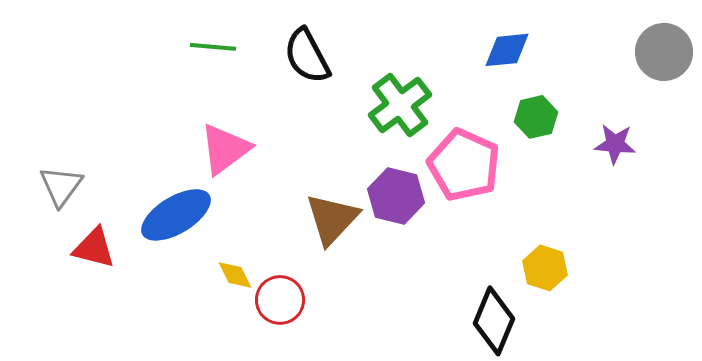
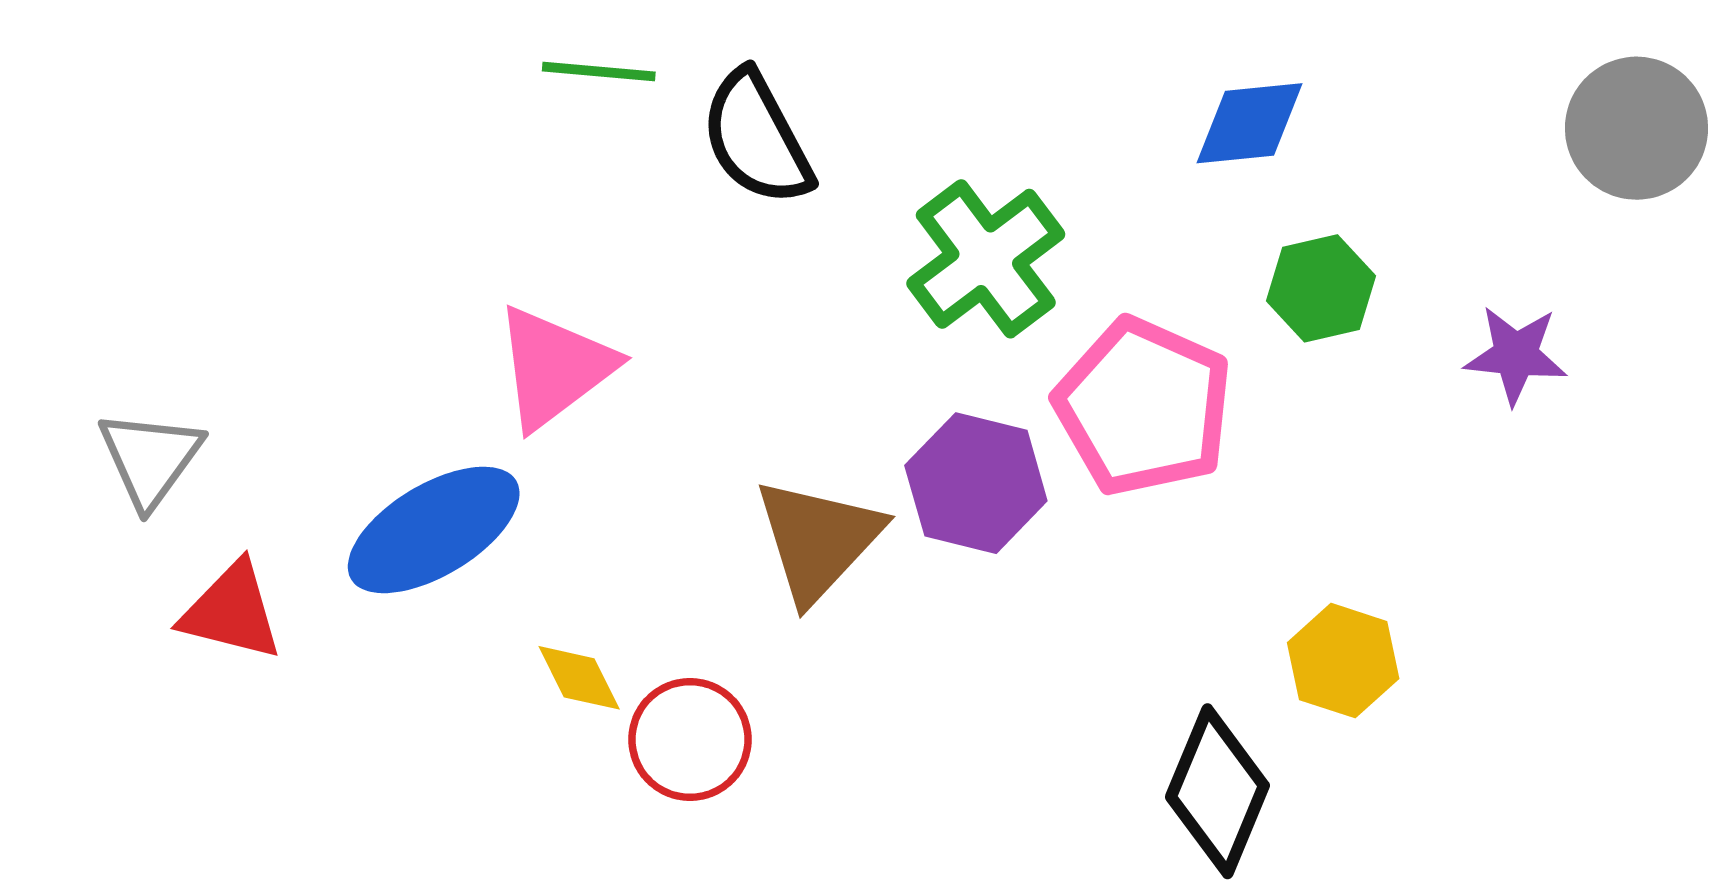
green line: (213, 47) -> (599, 71), moved

